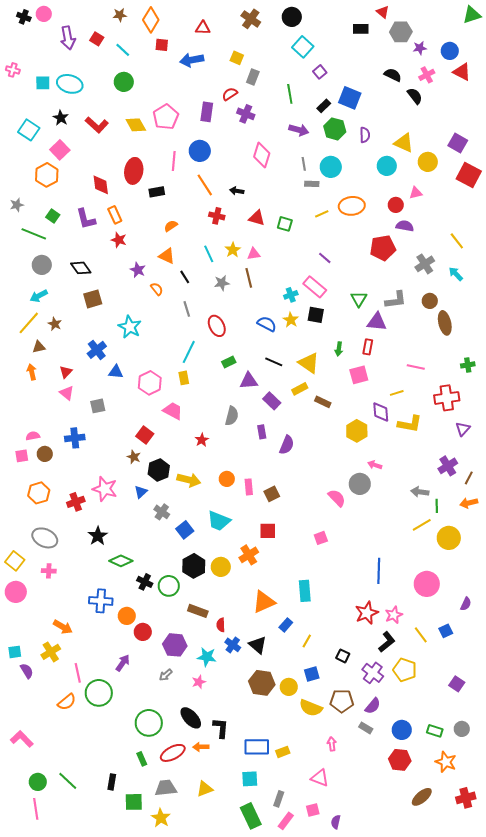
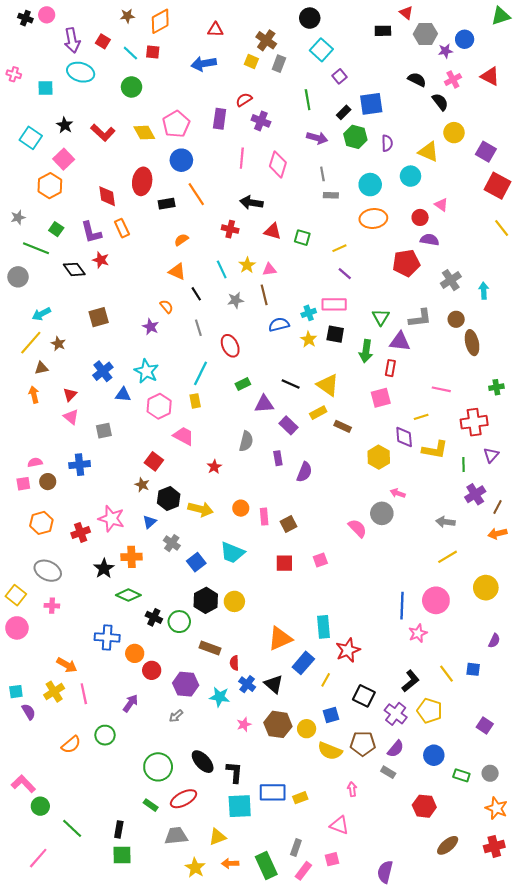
brown cross: (251, 19) -> (266, 40), moved
orange diamond: (151, 20) -> (160, 21), turned 30
red square: (162, 45) -> (153, 52), moved
blue circle: (450, 51) -> (465, 39), moved
gray rectangle: (253, 77) -> (279, 64), moved
cyan ellipse: (70, 84) -> (81, 72), moved
blue square: (350, 98) -> (371, 104), turned -30
blue circle: (200, 151) -> (181, 160), moved
pink line: (174, 161) -> (242, 158), moved
yellow circle: (428, 162) -> (454, 133), moved
cyan circle: (331, 167) -> (370, 185), moved
orange line: (205, 185) -> (196, 194), moved
black arrow: (237, 191) -> (251, 203), size x1.5
pink triangle: (416, 193) -> (441, 205), turned 48
yellow line: (322, 214) -> (339, 248), moved
red star: (119, 240) -> (101, 260), moved
yellow line: (457, 241) -> (502, 228), moved
gray circle: (42, 265) -> (18, 277), moved
black diamond: (81, 268) -> (74, 269), moved
purple star: (138, 270) -> (151, 327), moved
cyan arrow: (456, 274) -> (484, 291), turned 42
pink rectangle: (315, 287) -> (334, 304), turned -40
blue semicircle: (267, 324) -> (279, 325), moved, turned -42
cyan star: (130, 327) -> (146, 371), moved
green arrow: (339, 349) -> (366, 351), moved, size x1.5
green line: (437, 506) -> (464, 465), moved
pink square: (321, 538) -> (320, 560), moved
yellow circle: (449, 538) -> (486, 588), moved
orange cross: (249, 555) -> (132, 557), moved, turned 30
pink circle: (427, 584) -> (436, 600), moved
red star: (367, 613) -> (348, 650), moved
pink star: (394, 615) -> (418, 633), moved
blue rectangle: (286, 625) -> (303, 663), size x1.5
blue square: (446, 631) -> (473, 669), turned 32
black square: (343, 656) -> (364, 696), size x1.5
pink line: (78, 673) -> (84, 694), moved
pink star: (199, 682) -> (244, 724), moved
green circle: (99, 693) -> (105, 735), size x0.7
blue circle: (402, 730) -> (434, 755), moved
orange arrow: (201, 747) -> (230, 863), moved
green rectangle: (142, 759) -> (151, 805), turned -32
orange star: (446, 762) -> (496, 808), moved
cyan square: (250, 779) -> (240, 806), moved, size x1.4
green circle: (38, 782) -> (40, 806), moved
green square: (134, 802) -> (122, 855), moved
pink line: (36, 809) -> (38, 858), turned 50
yellow star: (161, 818) -> (195, 868), moved
purple semicircle: (336, 822) -> (385, 872), moved, size x1.5

